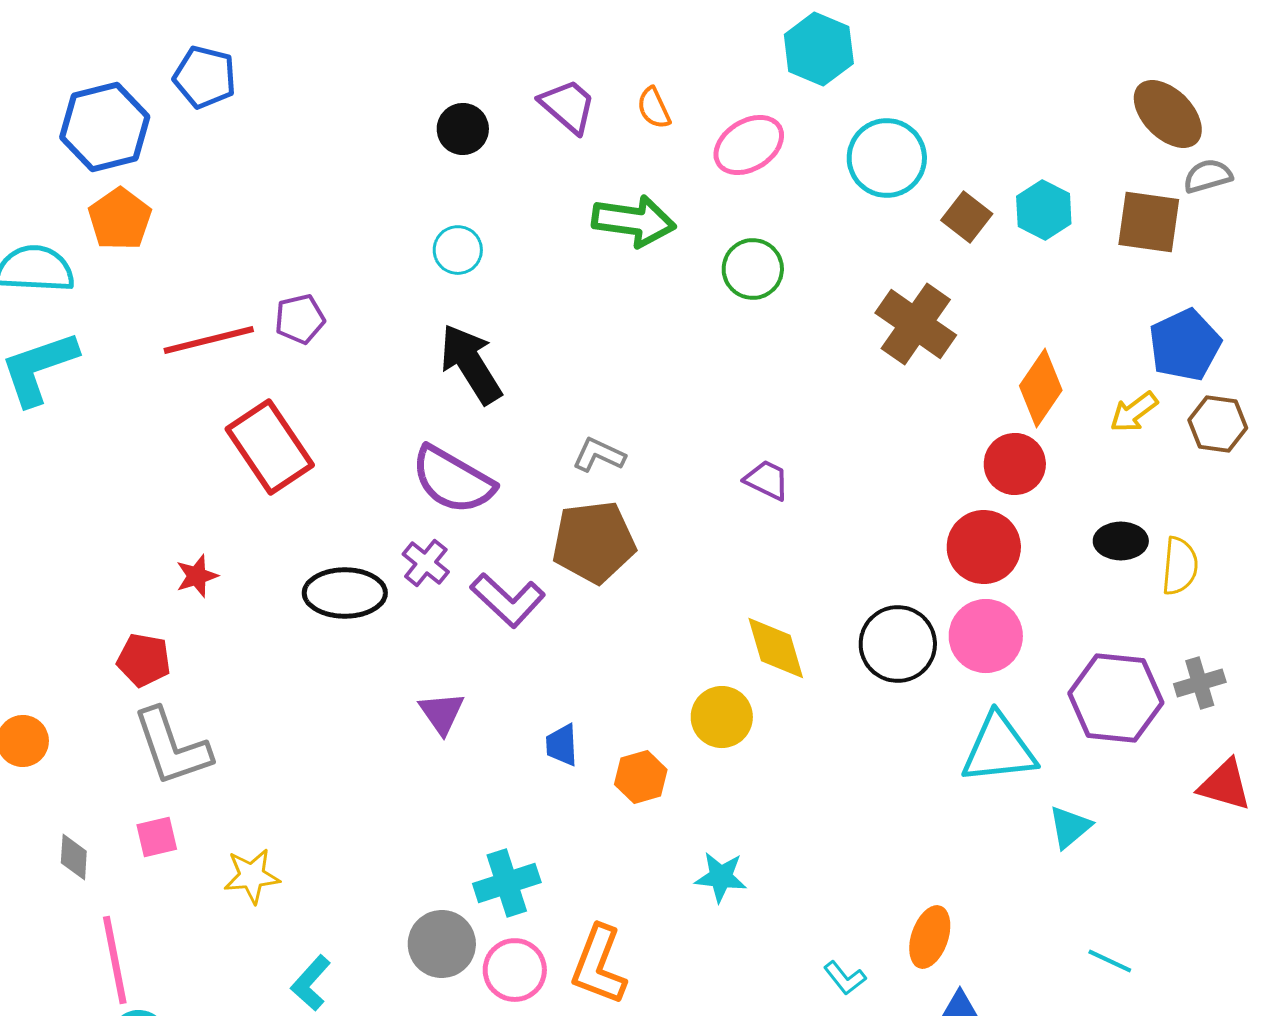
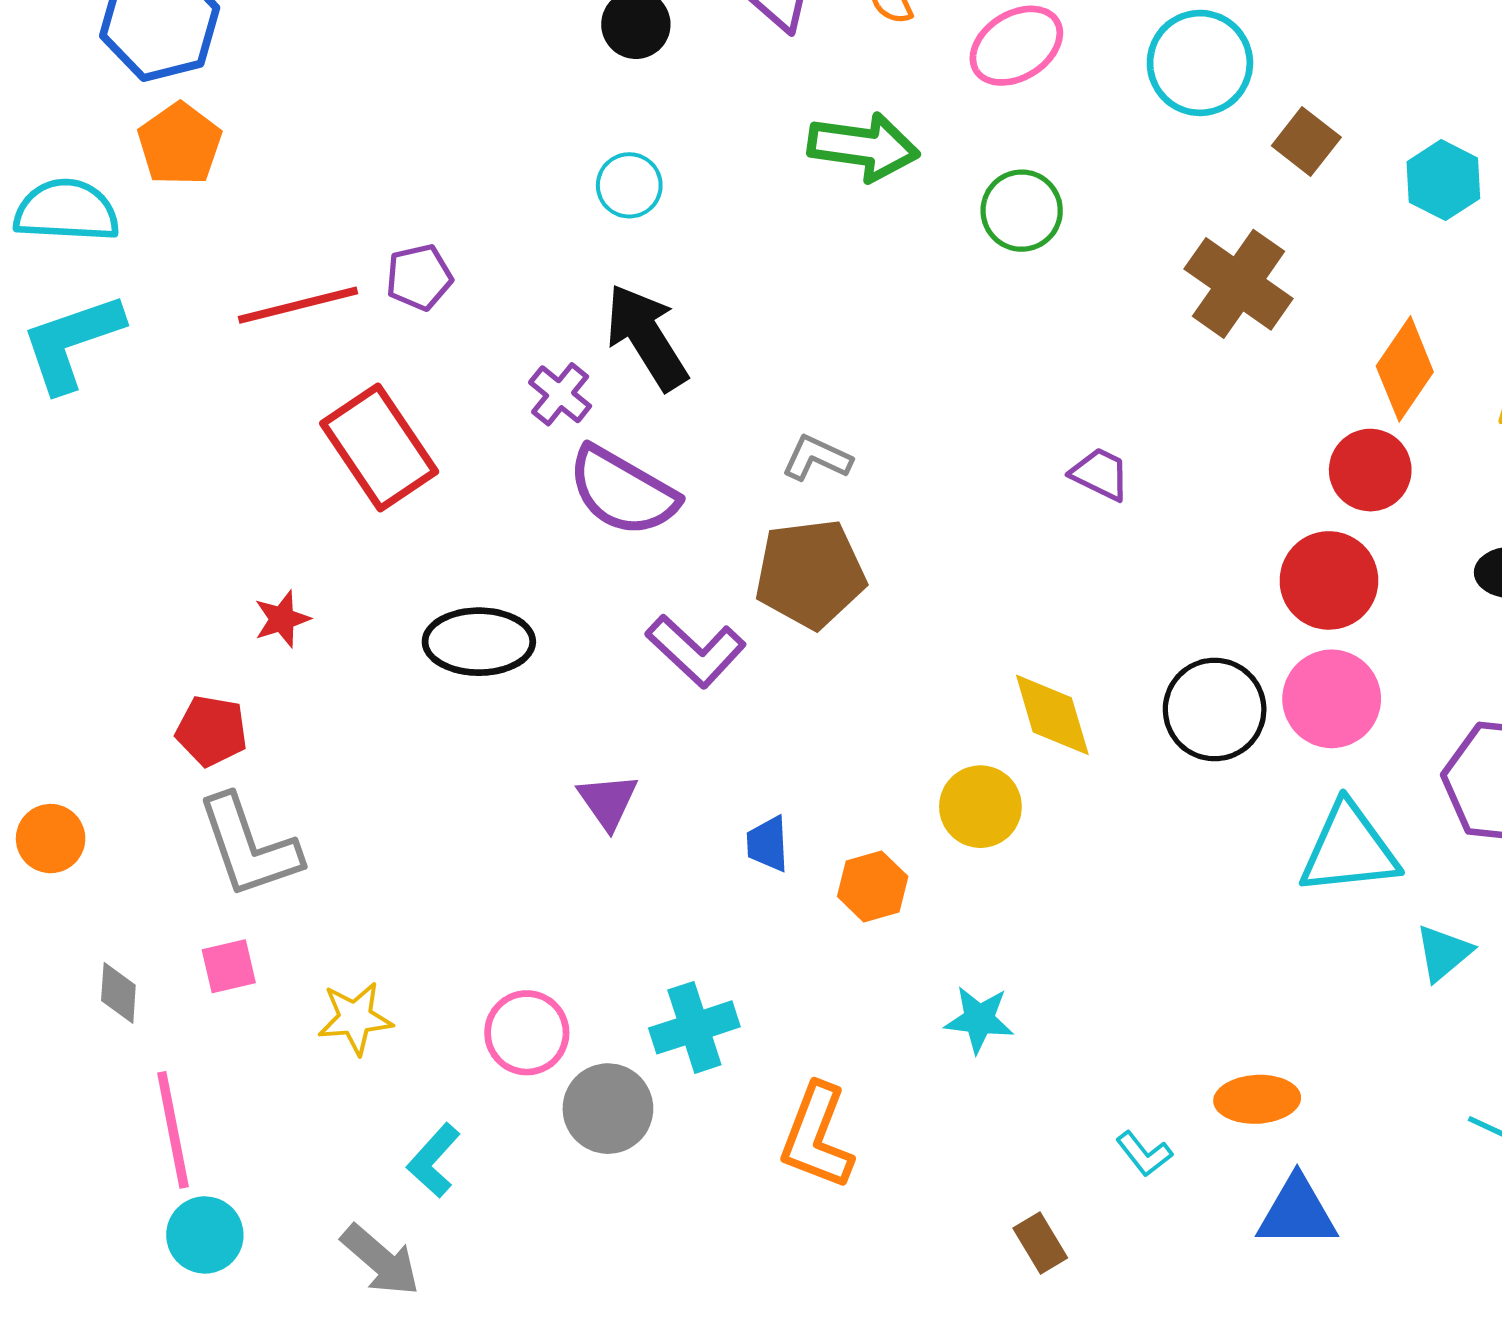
cyan hexagon: (1044, 210) -> (1443, 180), moved
purple trapezoid: (767, 480) -> (1100, 474), moved
purple cross: (426, 563) -> (560, 394), moved
orange ellipse: (930, 937) -> (1257, 1099), turned 68
pink circle: (515, 970) -> (527, 1033), moved

